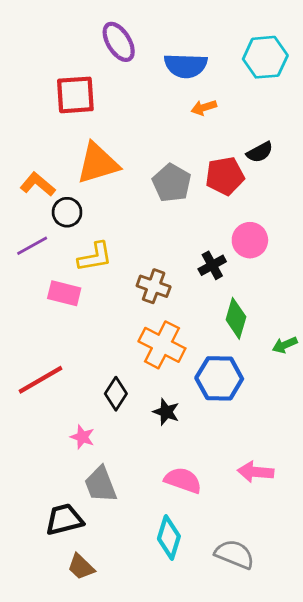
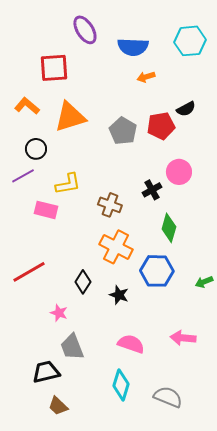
orange L-shape: (38, 184) -> (27, 106), moved
black circle: (67, 212) -> (36, 149), moved
green arrow: (285, 345) -> (204, 282), moved

